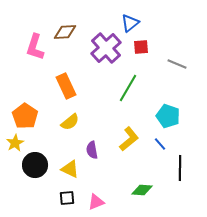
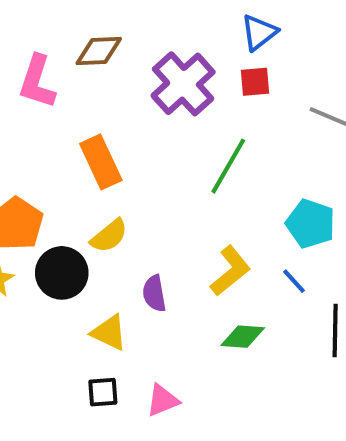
blue triangle: (130, 23) -> (259, 32), moved
black circle: (35, 165) -> (62, 273), moved
green diamond: (142, 190) -> (243, 337), moved

